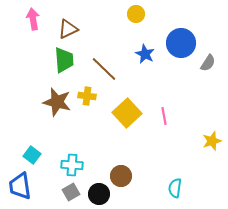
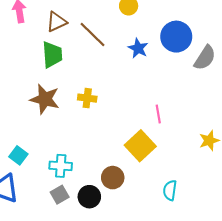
gray semicircle: (208, 63) -> (205, 58), size x1.4
brown line: (104, 69) -> (93, 34), moved
yellow cross: (87, 96) -> (87, 98), moved
yellow square: (127, 113) -> (140, 146), moved

